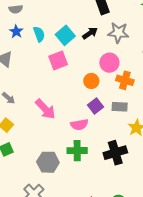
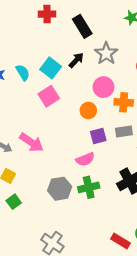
gray star: (118, 33) -> (106, 53), turned -30
purple square: (95, 106) -> (98, 136), turned 35
pink arrow: (45, 109) -> (31, 142), moved
gray hexagon: (48, 162) -> (60, 189), moved

